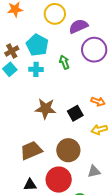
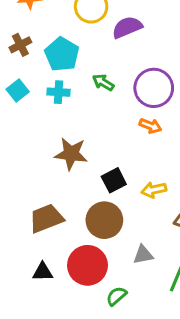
purple circle: (94, 50) -> (154, 88), moved
brown cross: (12, 51) -> (20, 45), moved
green arrow: (64, 62) -> (103, 82), turned -40
orange arrow: (98, 102) -> (150, 126), moved
black square: (75, 113) -> (114, 180), moved

